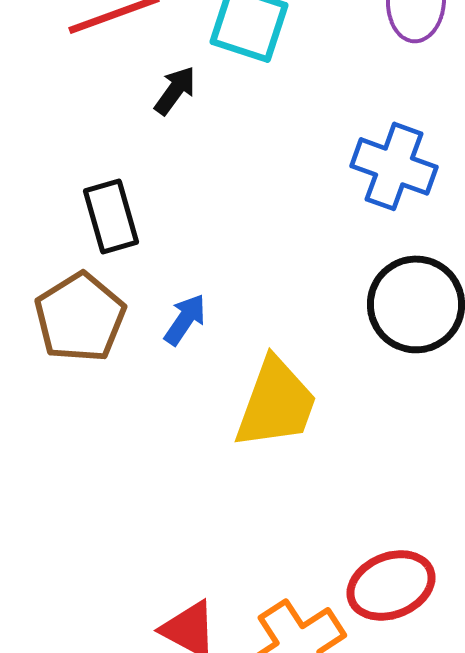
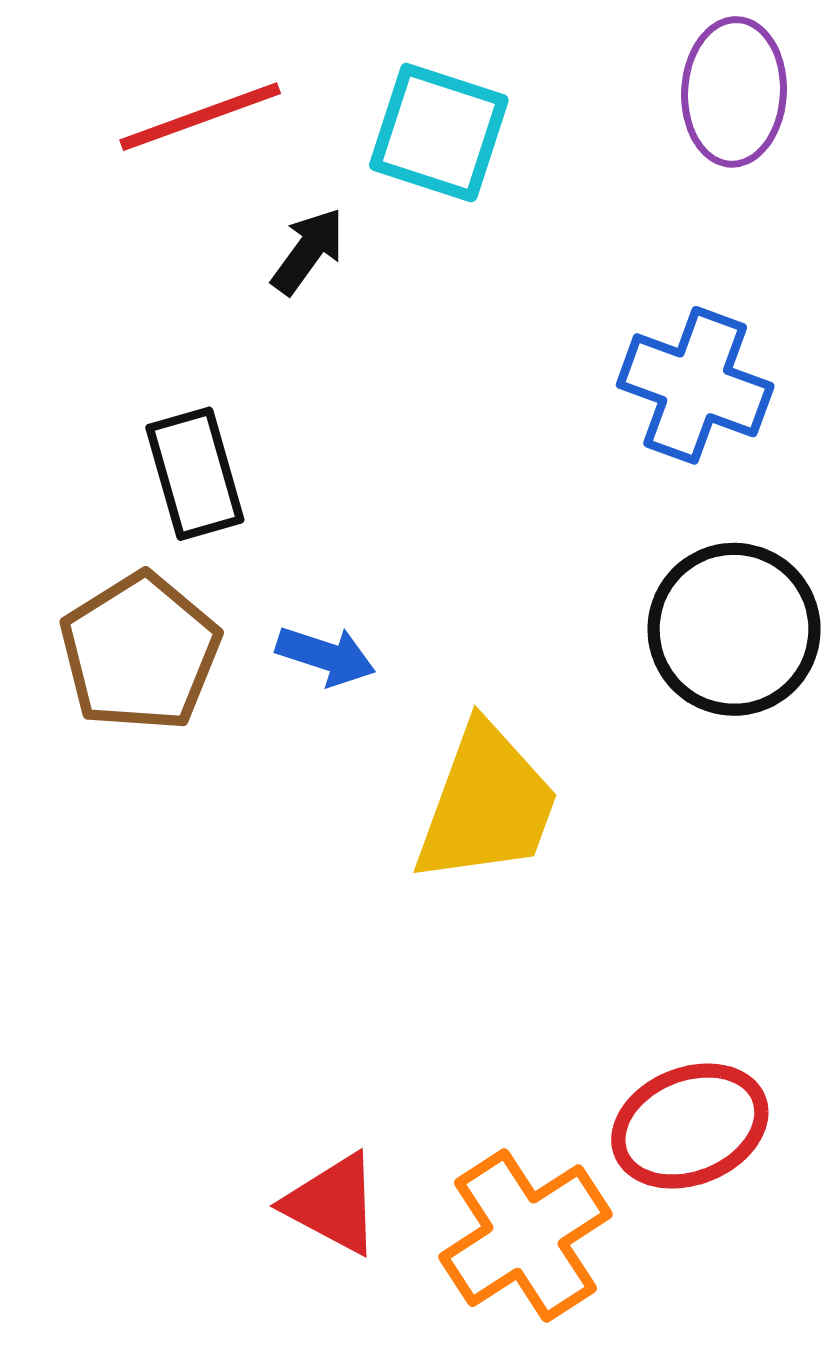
blue arrow: (185, 319) -> (326, 656), turned 74

